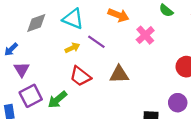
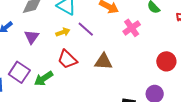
purple triangle: (22, 69) -> (32, 37), moved
purple square: (31, 96) -> (19, 72), turned -35

